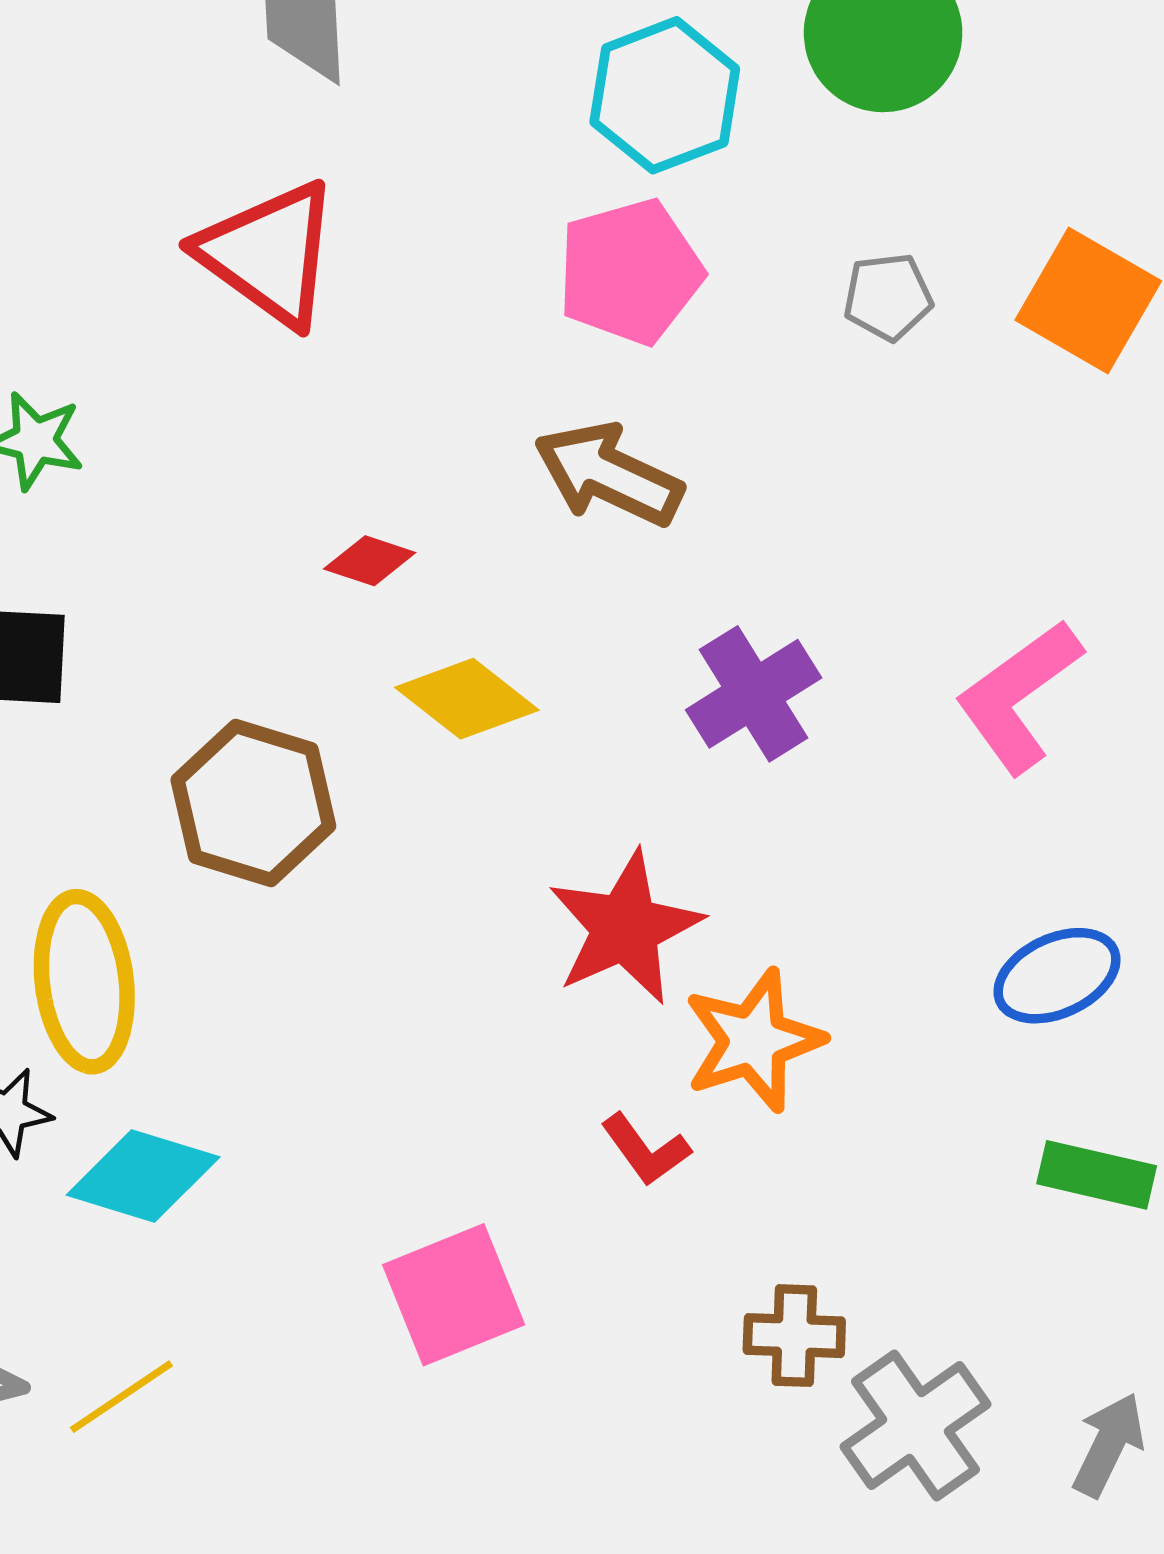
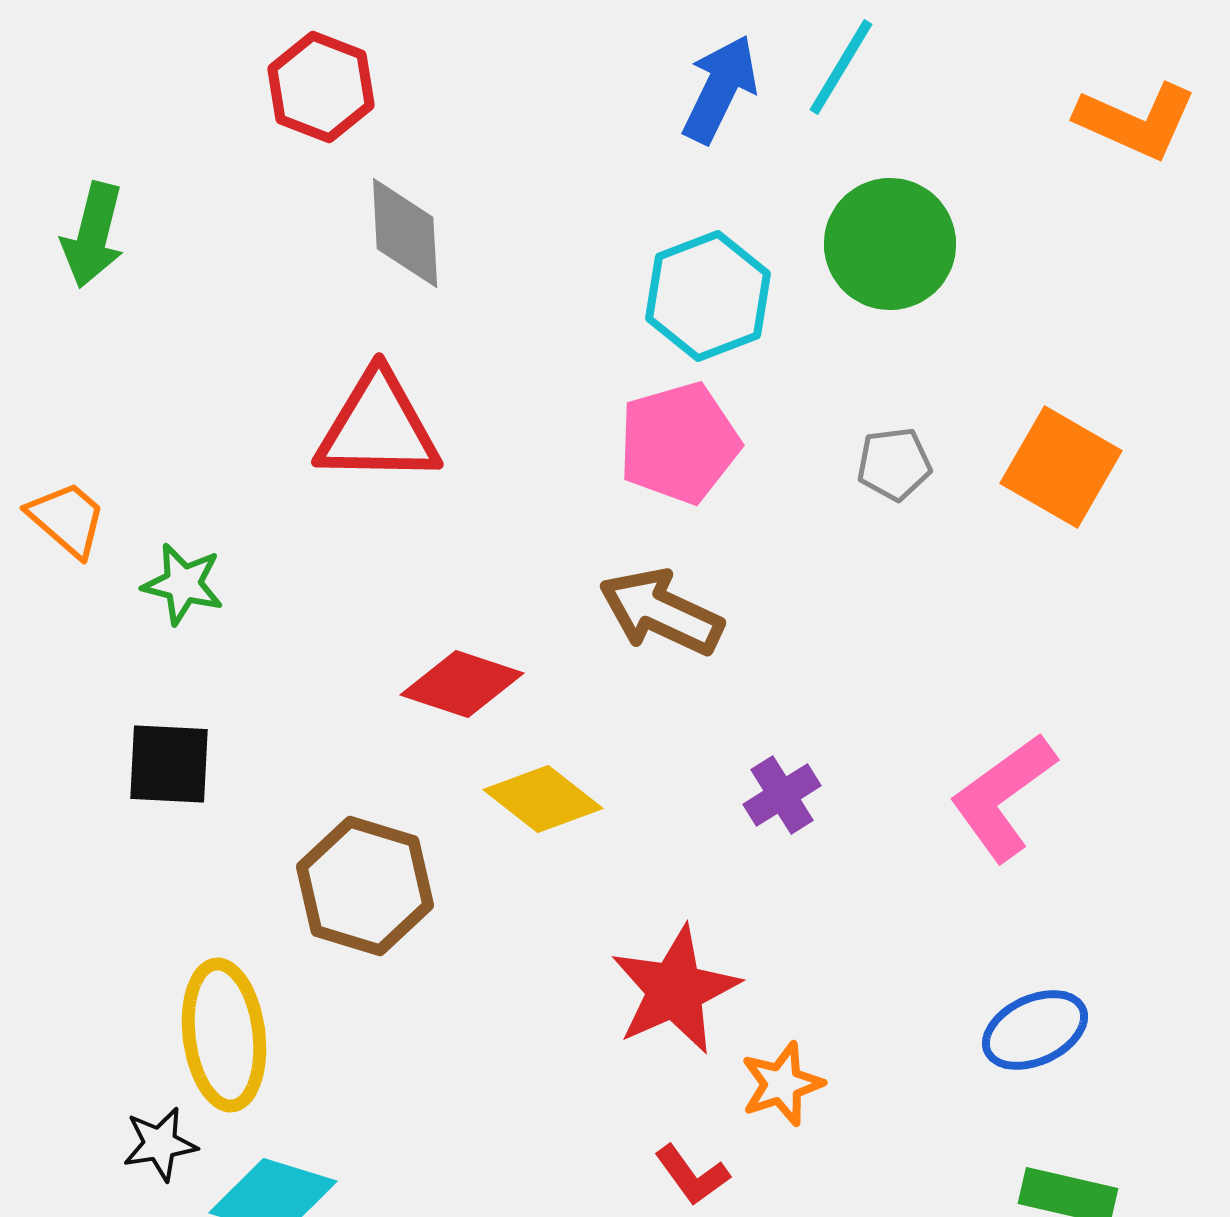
red triangle: (269, 254) -> (378, 428), turned -35
red diamond: (370, 561) -> (462, 684), size x1.6
purple cross: (754, 694) -> (782, 795), size x0.7
orange star: (754, 1040) -> (782, 1084), size x0.7

